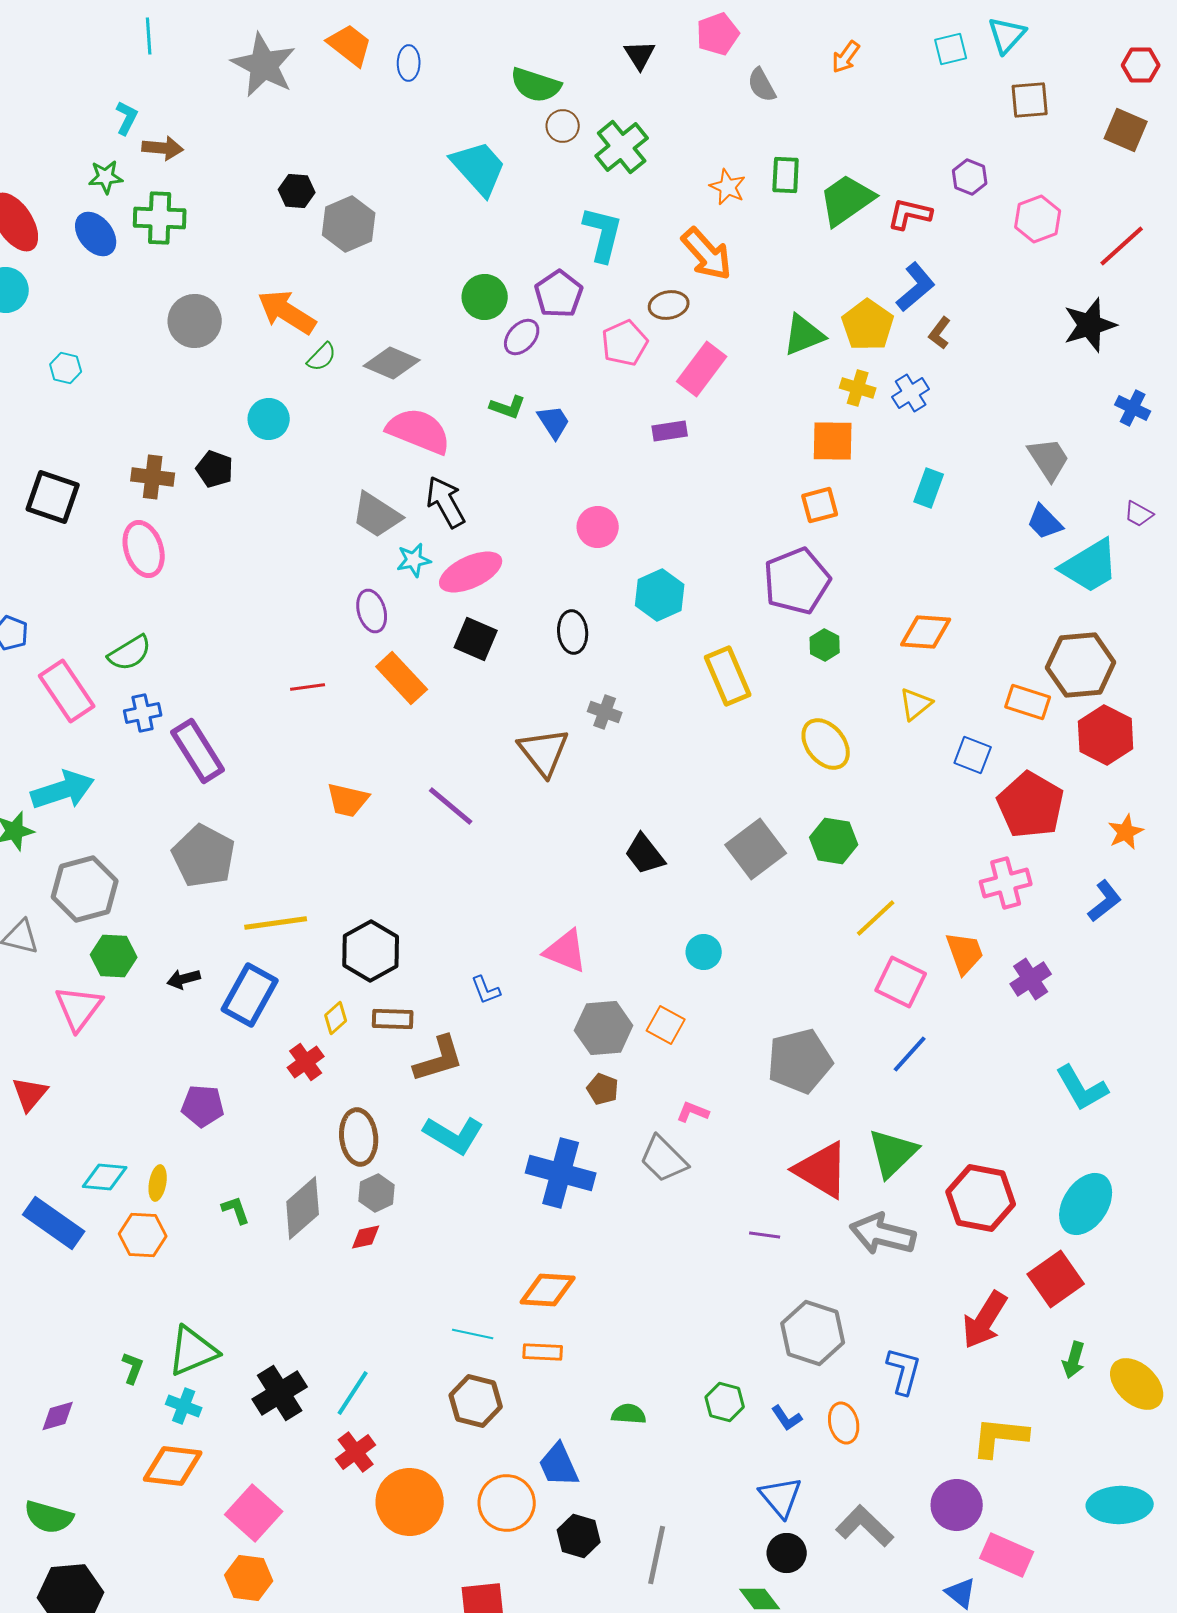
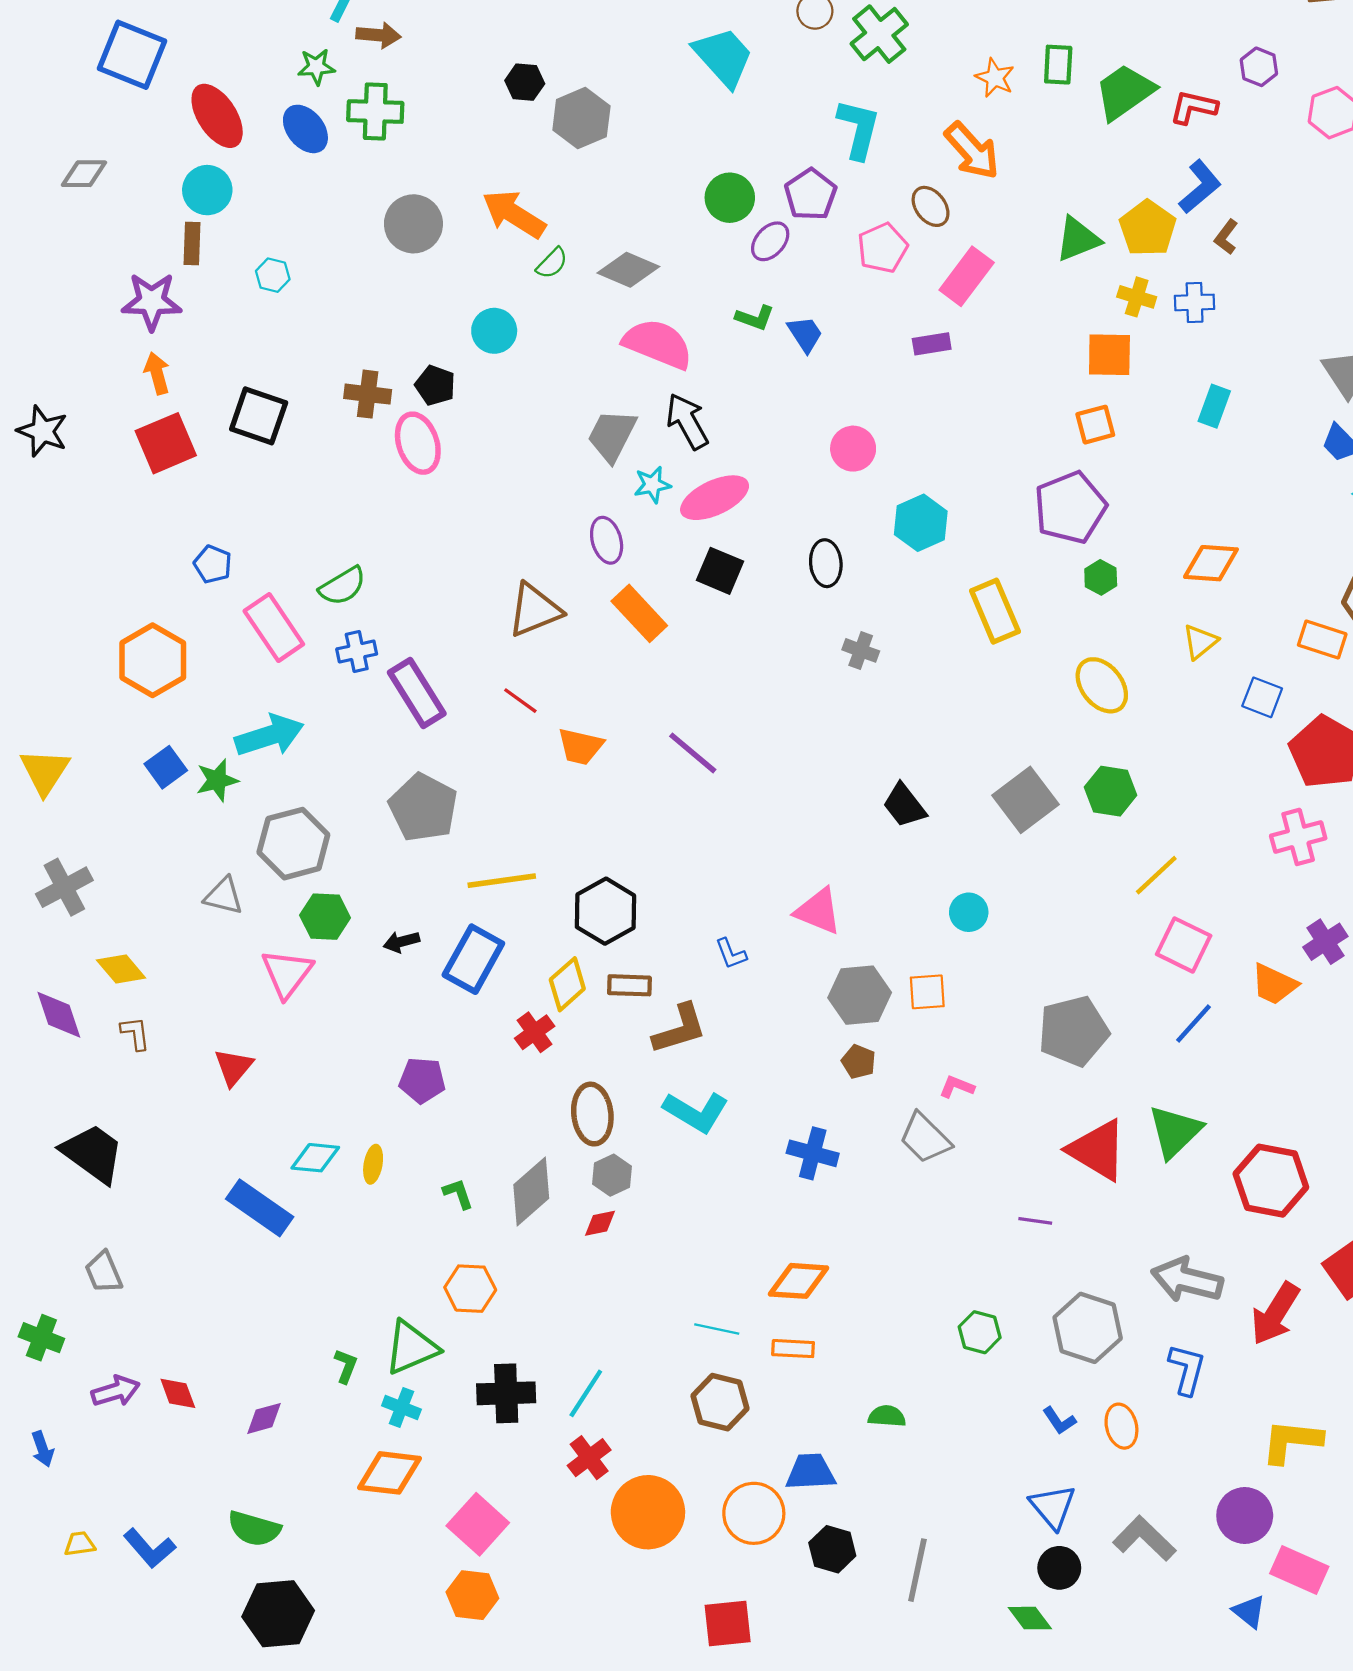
brown ellipse: (669, 305) -> (931, 206), turned 63
blue cross: (911, 393) -> (1195, 302), turned 30
gray trapezoid: (377, 515) -> (612, 436), turned 84
pink ellipse: (144, 549) -> (418, 443), moved
red line: (308, 687) -> (520, 701), moved, turned 44
brown triangle: (544, 752) -> (535, 610), moved, turned 46
orange trapezoid: (965, 953) -> (1274, 984), moved, turned 135
yellow diamond: (336, 1018) -> (567, 984), size x1.5
orange square: (666, 1025) -> (927, 992), turned -33
blue cross: (561, 1173) -> (813, 1153), size x0.7
gray arrow: (883, 1234) -> (1187, 1280), moved
orange hexagon: (143, 1235) -> (470, 1289), moved
black cross: (280, 1393) -> (506, 1393), turned 30
green hexagon: (725, 1402) -> (980, 1332), moved
blue trapezoid: (559, 1465) -> (811, 1472), turned 111

